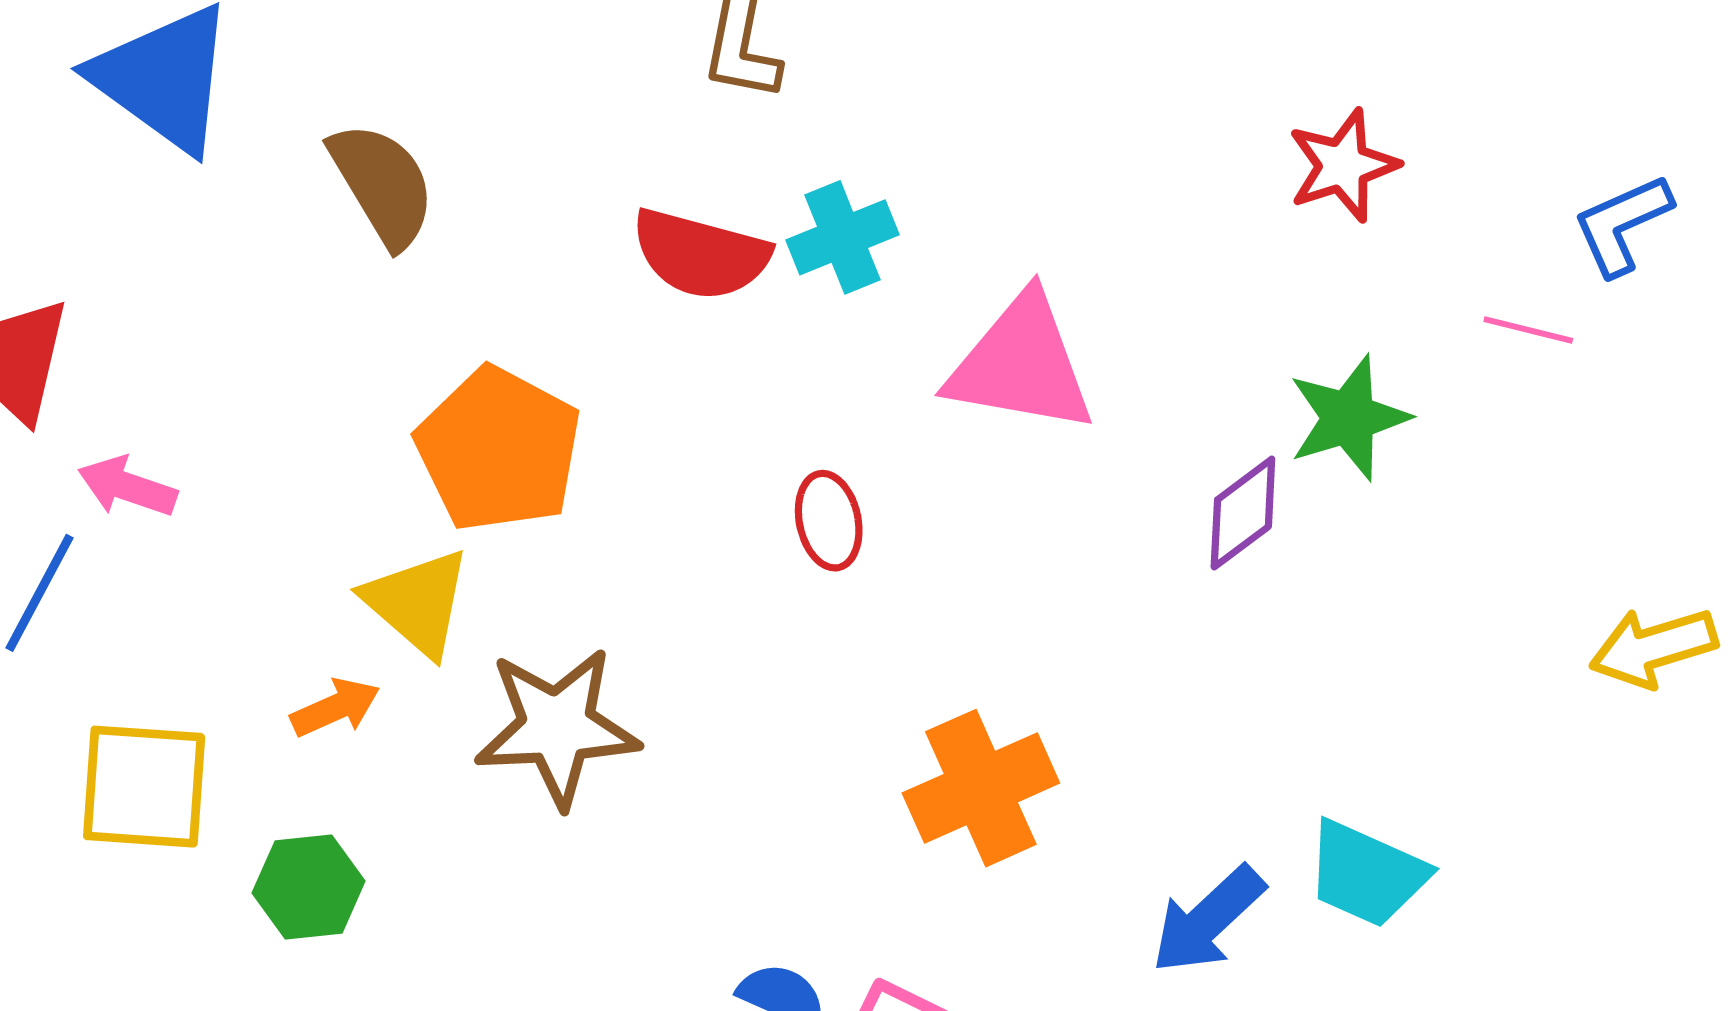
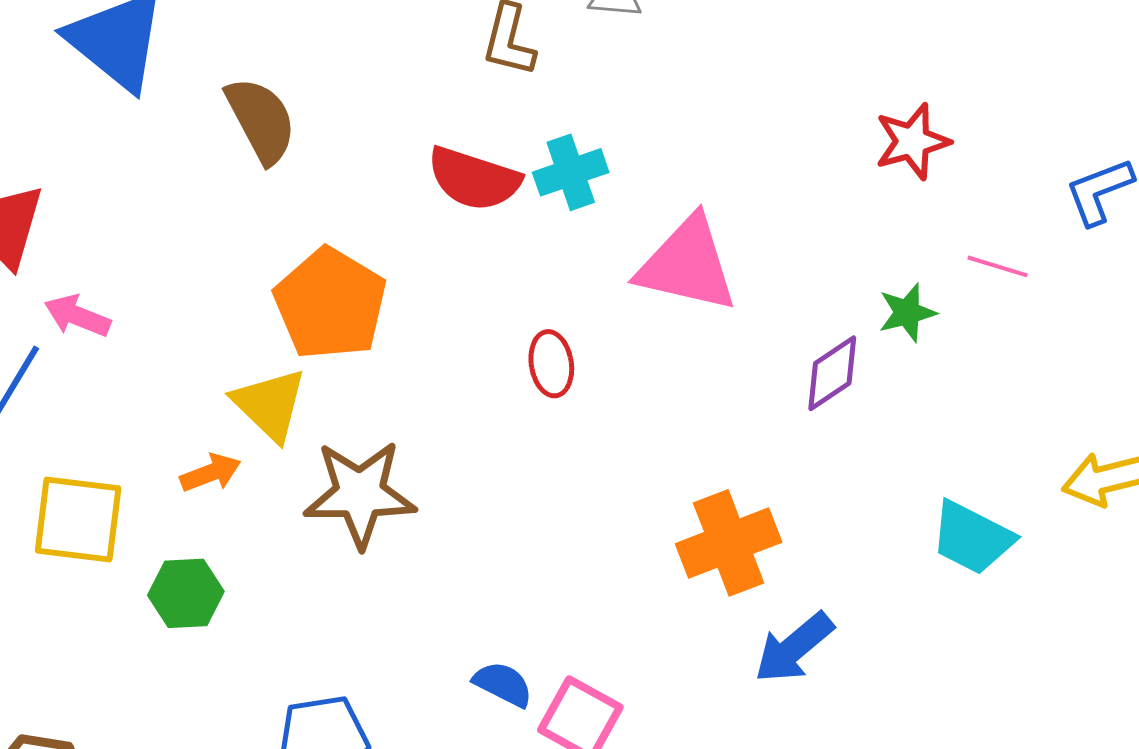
pink line: (1528, 330) -> (998, 266), moved
green star: (1349, 418) -> (907, 313), size x0.7
orange cross: (981, 788) -> (729, 543), moved
cyan trapezoid: (1367, 874) -> (972, 538), moved

